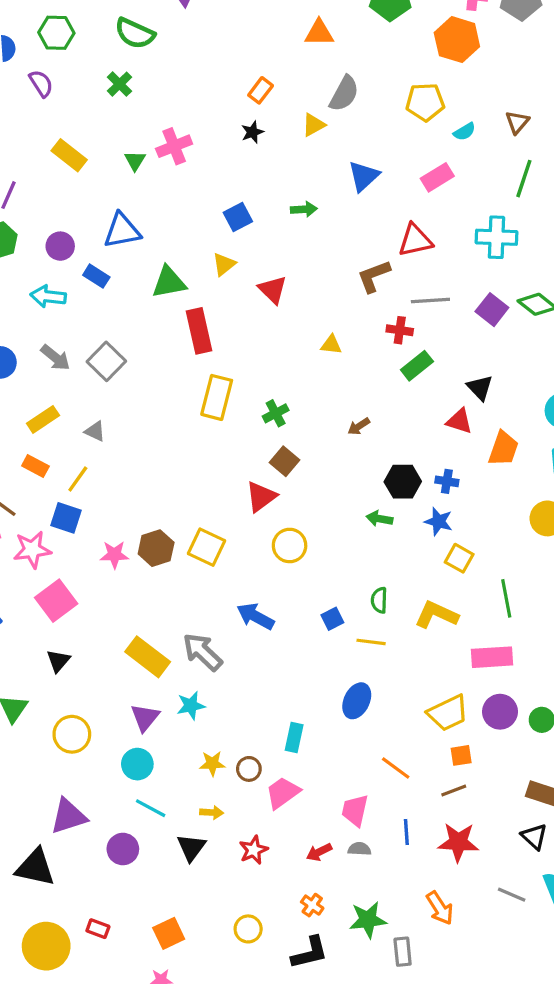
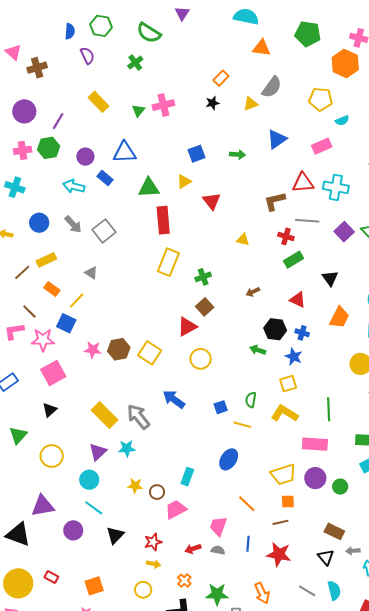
cyan cross: (496, 237) -> (336, 187), moved
yellow rectangle: (43, 419) -> (46, 260), moved
red triangle: (459, 421) -> (298, 300), moved
yellow square: (459, 558) -> (288, 384), moved, turned 36
yellow arrow: (212, 812) -> (154, 564), moved

